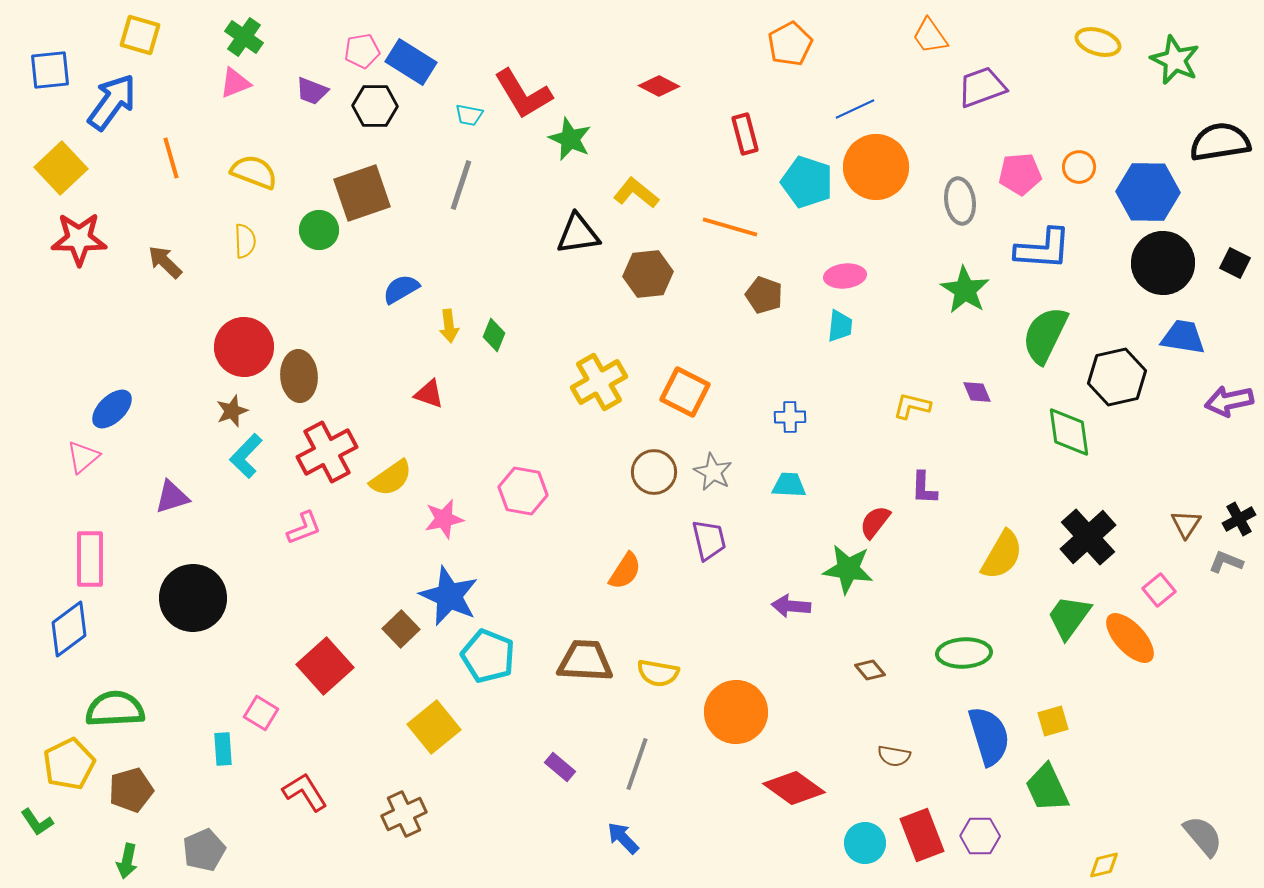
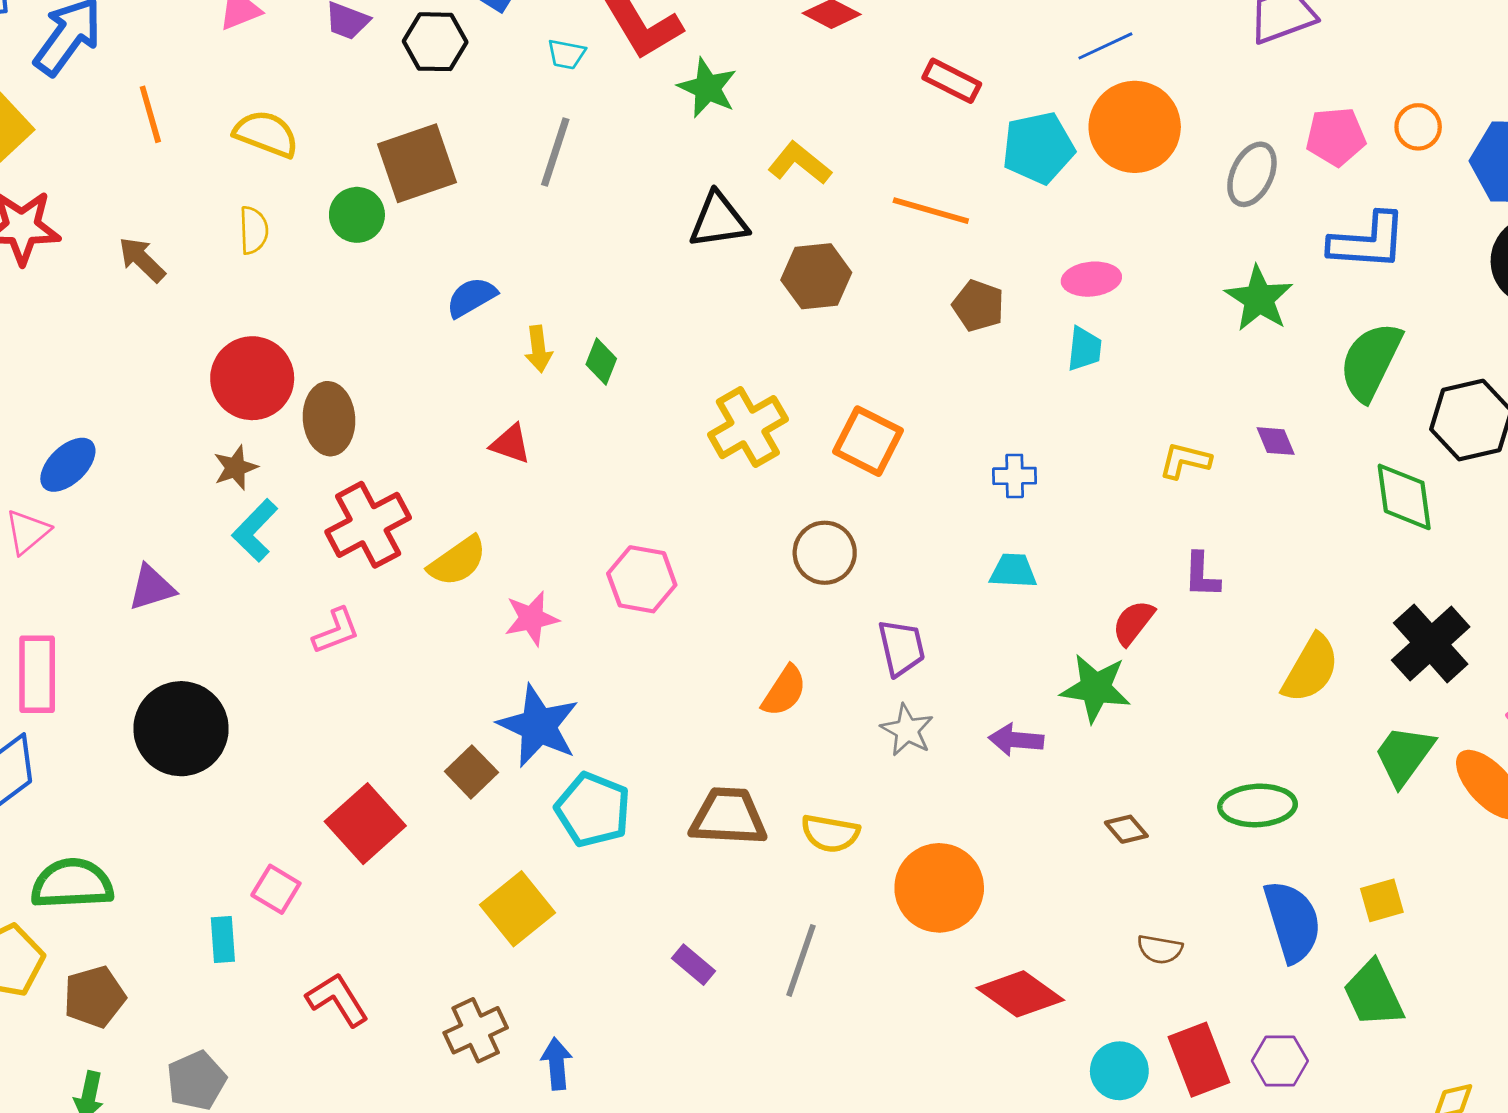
red rectangle: (745, 134) -> (952, 81), turned -48
cyan pentagon: (807, 182) -> (1038, 148), turned -30
gray ellipse: (960, 201) -> (1252, 174), turned 33
gray star: (713, 472) -> (907, 730), moved
blue arrow: (623, 838) -> (557, 1064), moved, turned 39

